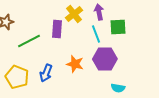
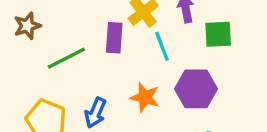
cyan line: (96, 34) -> (162, 46), moved

